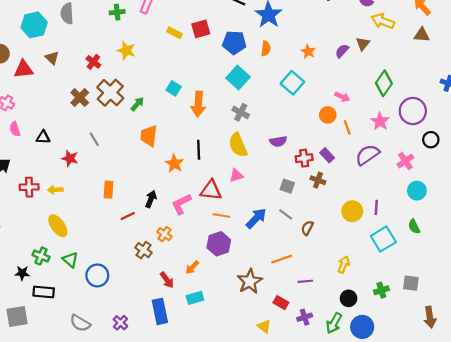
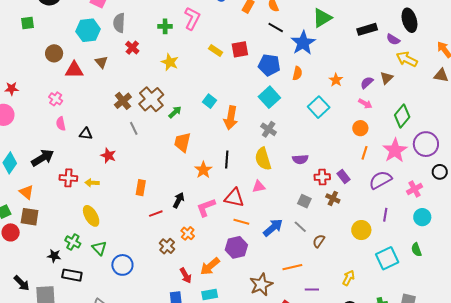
red cross: (93, 62) -> (132, 48), moved
pink arrow: (342, 97) -> (365, 104), moved
orange circle: (328, 115) -> (360, 128), moved
pink star: (380, 121) -> (395, 150), size x1.4
orange line: (347, 127) -> (364, 153), turned 32
gray line: (94, 139) -> (134, 128), moved
purple line: (376, 207) -> (385, 215), moved
orange arrow: (192, 267) -> (210, 266), size x1.5

